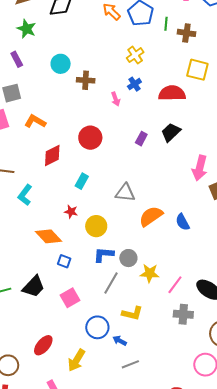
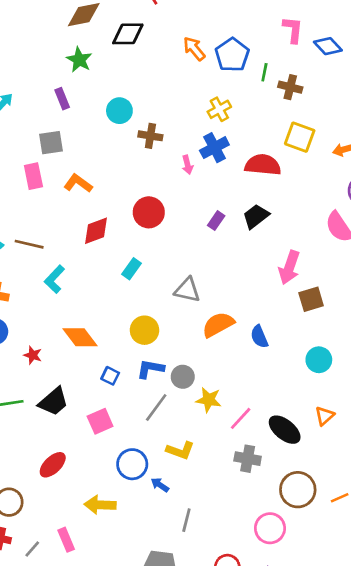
blue cross: (134, 84) -> (214, 148), size x1.5
red star: (71, 212) -> (33, 355), moved
blue square: (64, 261) -> (110, 376), moved
red ellipse: (43, 345) -> (53, 465), moved
yellow arrow: (76, 360) -> (100, 505), turned 55
gray line: (130, 364) -> (186, 520), moved, turned -60

